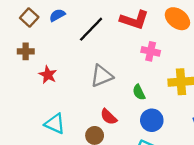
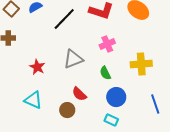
pink cross: (151, 51) -> (107, 44), moved, turned -35
red star: (48, 75) -> (37, 67), moved

